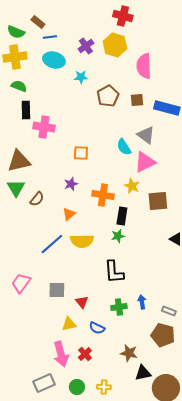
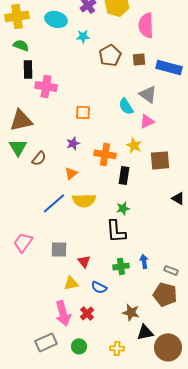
pink triangle: (145, 162) -> (147, 121), size x0.7
green star: (118, 236) -> (123, 208), moved
yellow cross: (104, 387) -> (117, 348), moved

